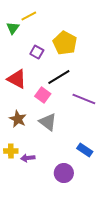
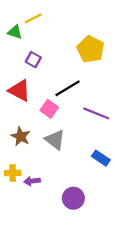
green triangle: (13, 28) -> (15, 32), turned -48
yellow pentagon: (65, 43) -> (91, 49), moved
purple square: (37, 52) -> (33, 60), moved
blue rectangle: (85, 150) -> (101, 158), moved

